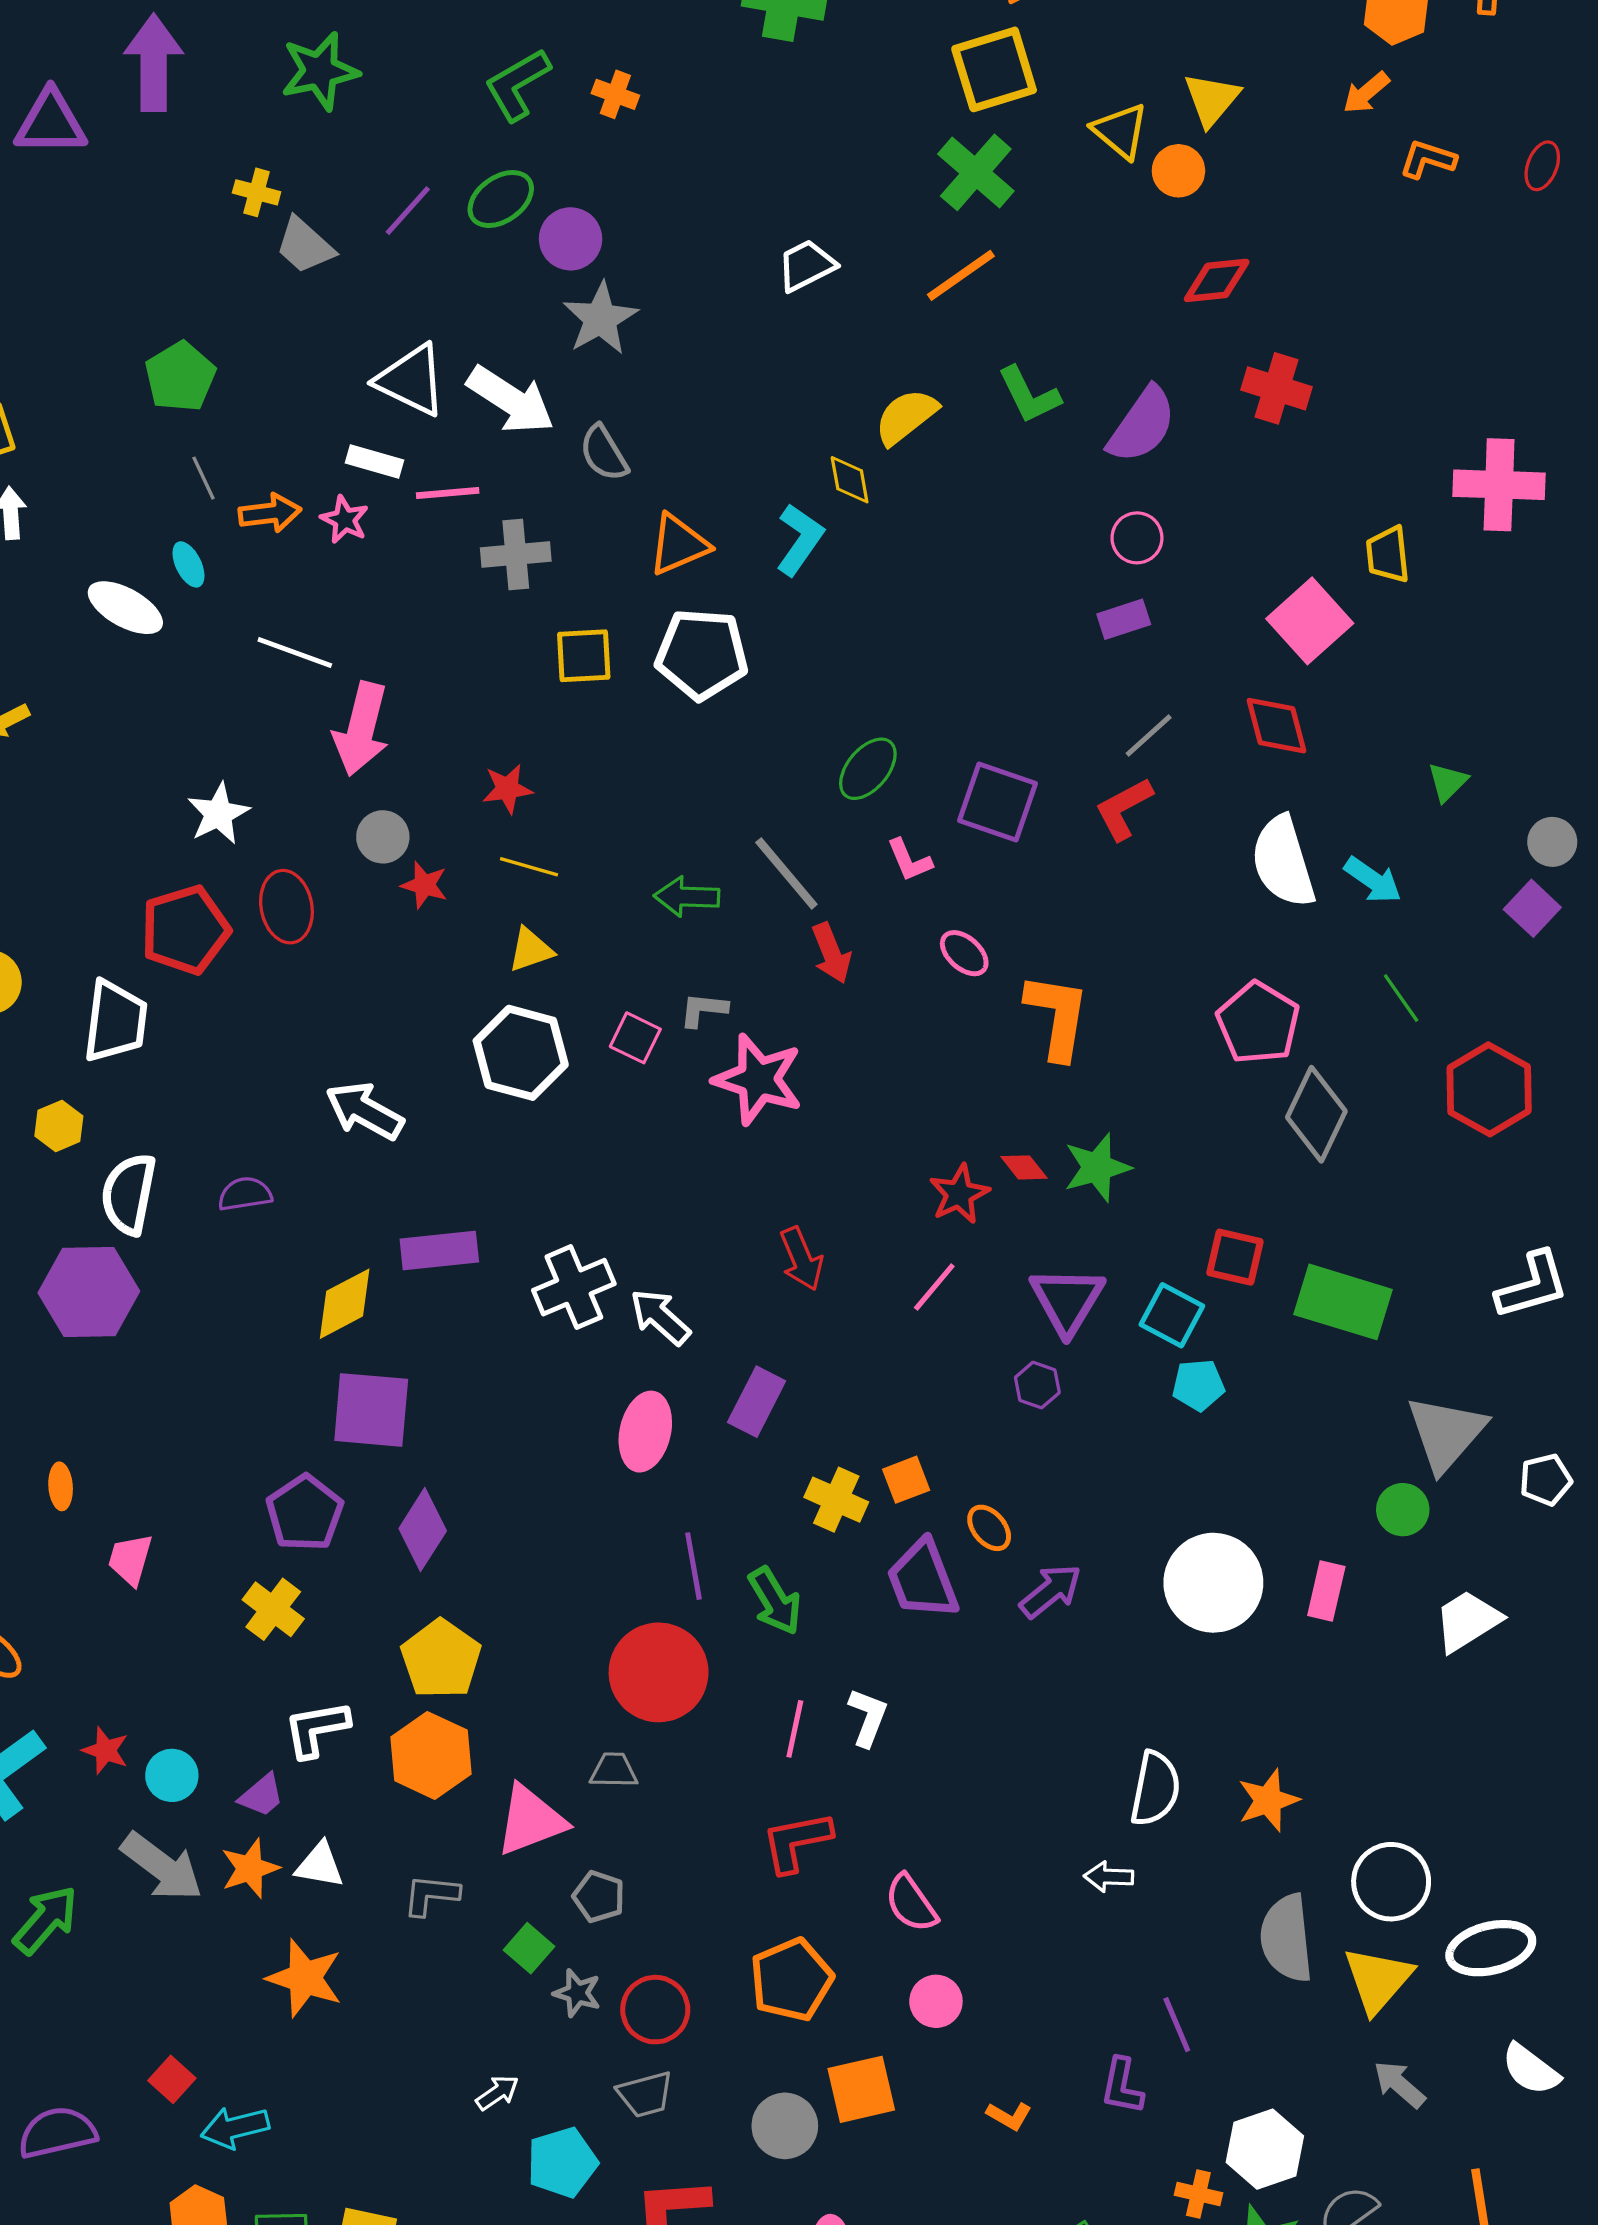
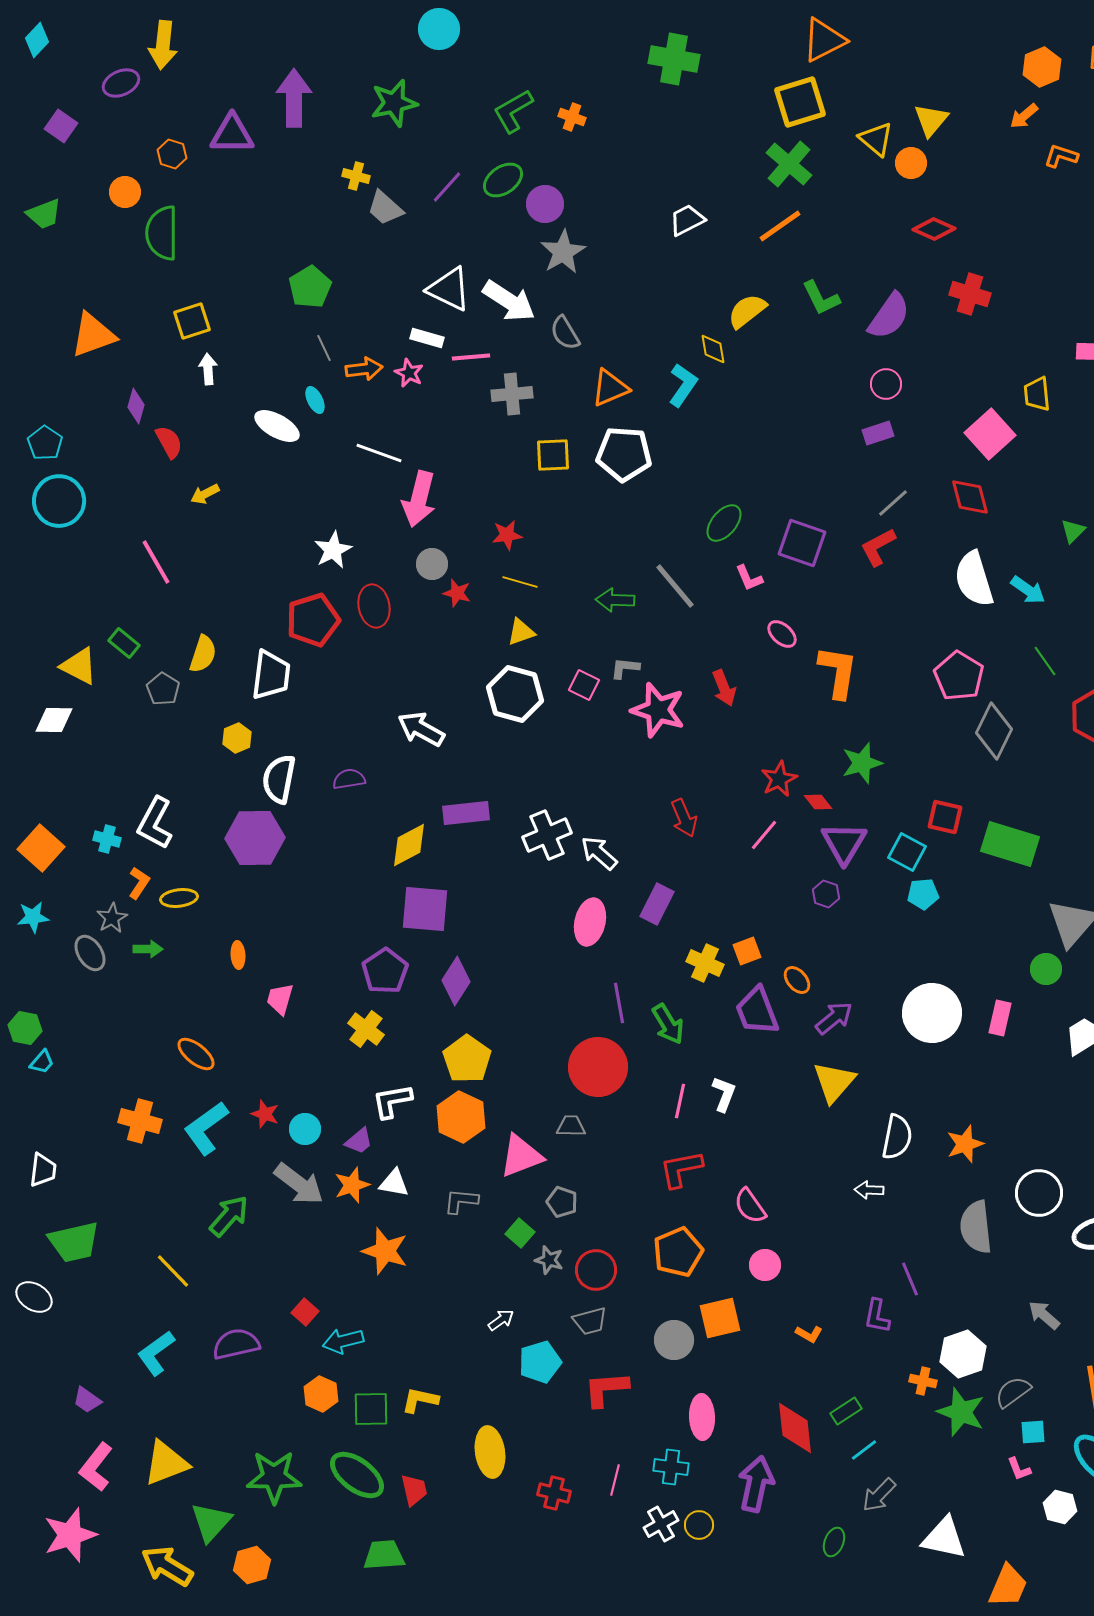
red diamond: (1217, 280) -> (934, 229), turned 30
red arrow: (831, 953) -> (724, 688), moved
red diamond: (1024, 1167) -> (818, 802), moved
yellow triangle: (1378, 1980) -> (834, 1082), moved

